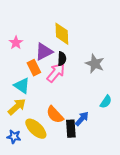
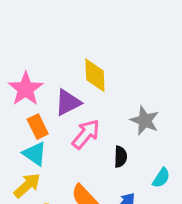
pink star: (16, 43) -> (26, 89), size x1.6
black semicircle: (62, 59) -> (121, 157), moved
orange rectangle: (34, 68) -> (38, 127), moved

